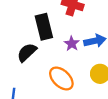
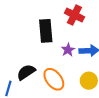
black semicircle: (27, 52) -> (26, 72), moved

